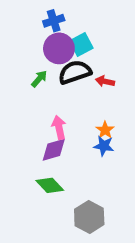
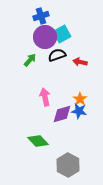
black semicircle: (75, 72) -> (57, 55), size x0.7
purple diamond: (54, 150) -> (62, 114), moved

